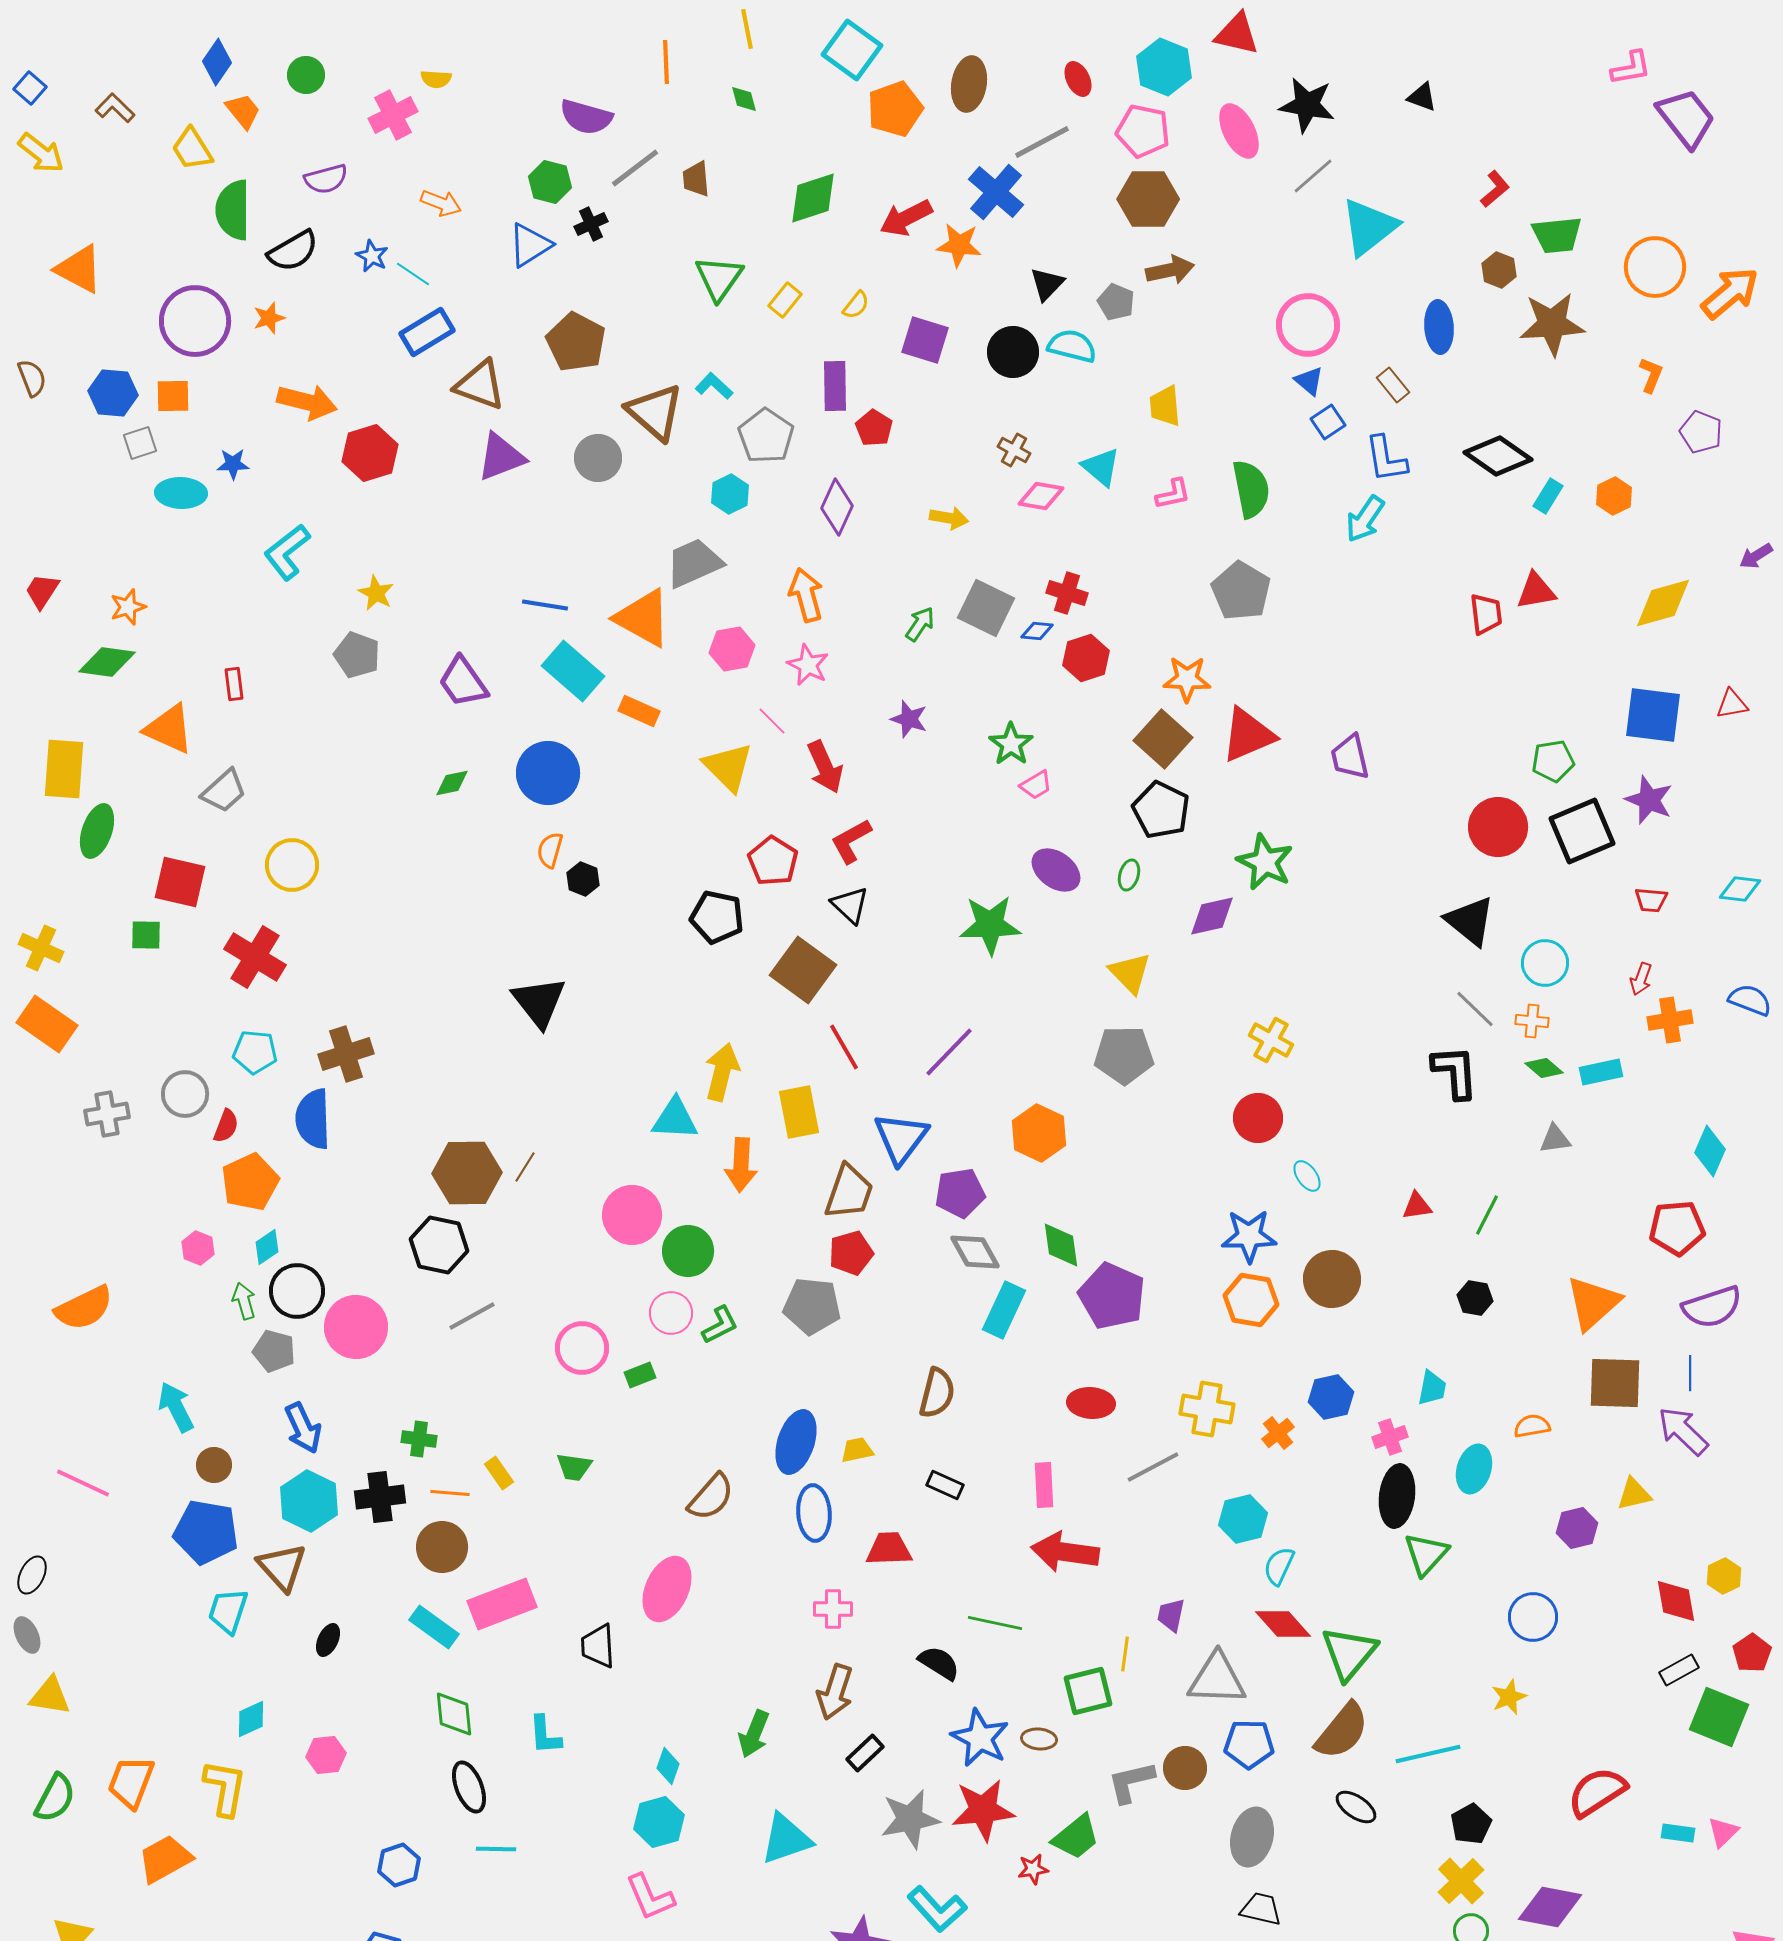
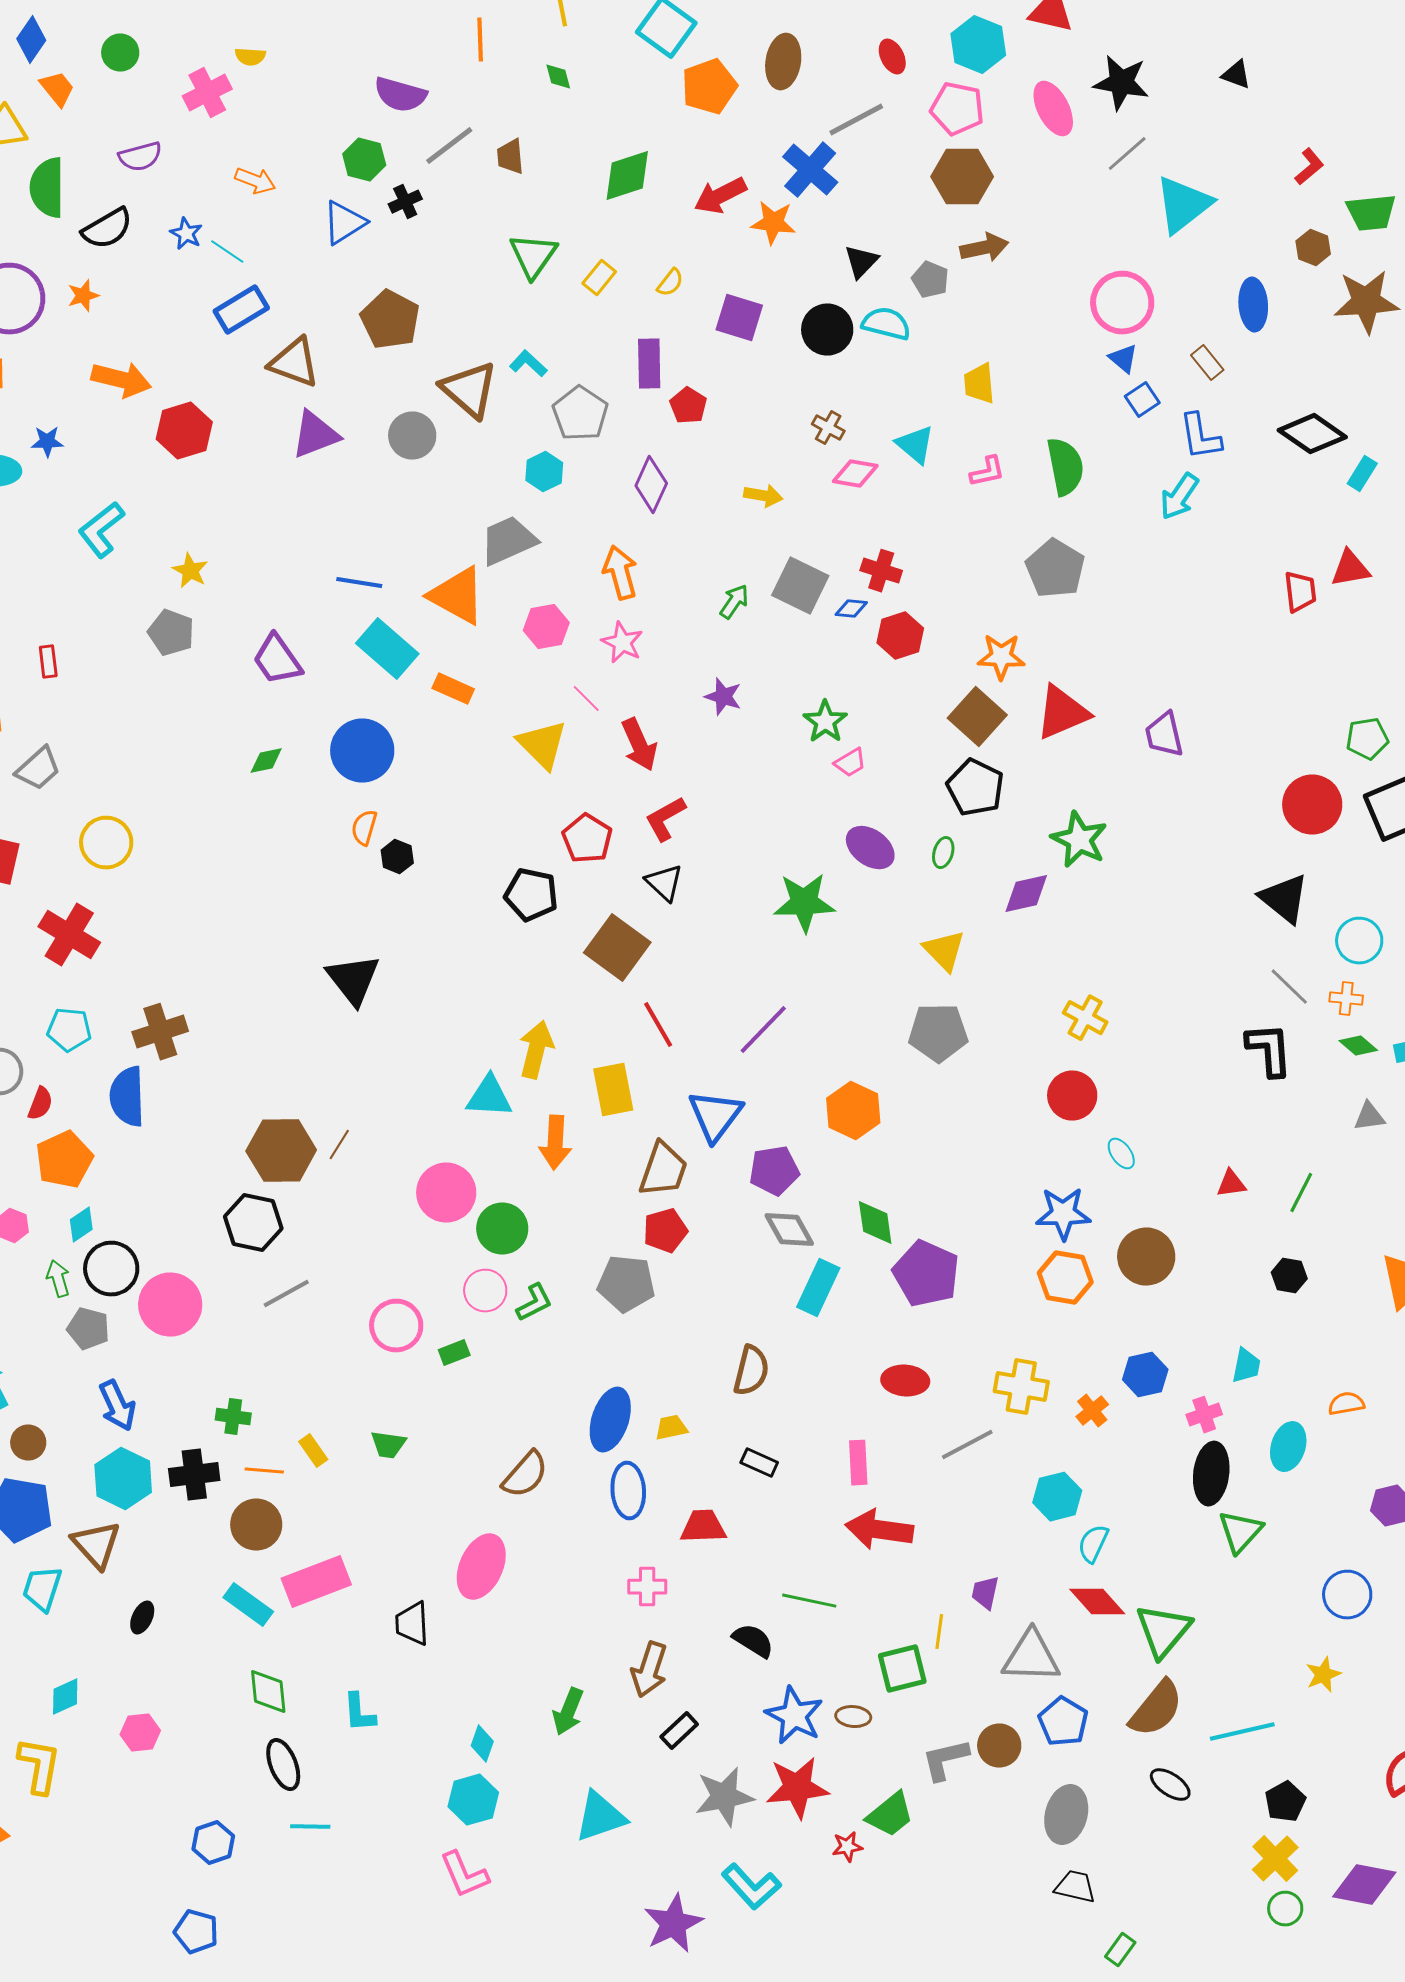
blue pentagon: (1249, 1744) -> (1063, 1722), turned 30

